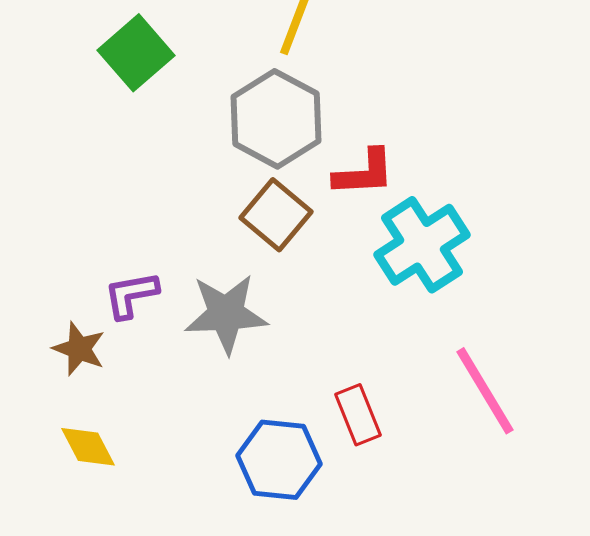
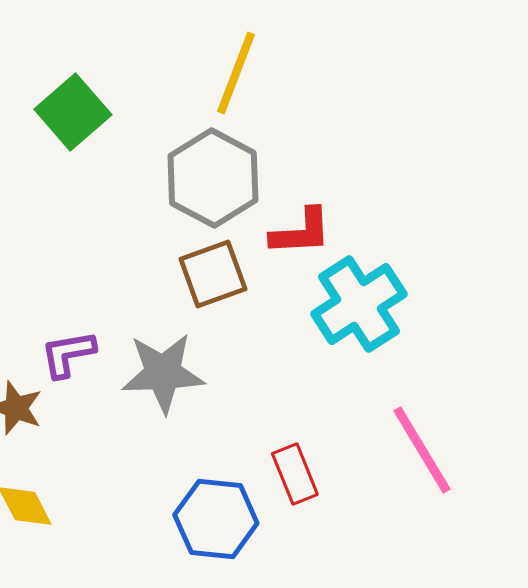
brown square: (276, 215) -> (213, 274), turned 30

